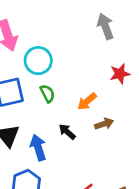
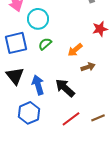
green semicircle: (47, 94) -> (45, 44), turned -104
black arrow: (67, 132) -> (65, 88), moved, size x1.5

